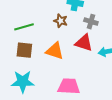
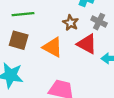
brown star: (61, 21) -> (71, 23), moved

